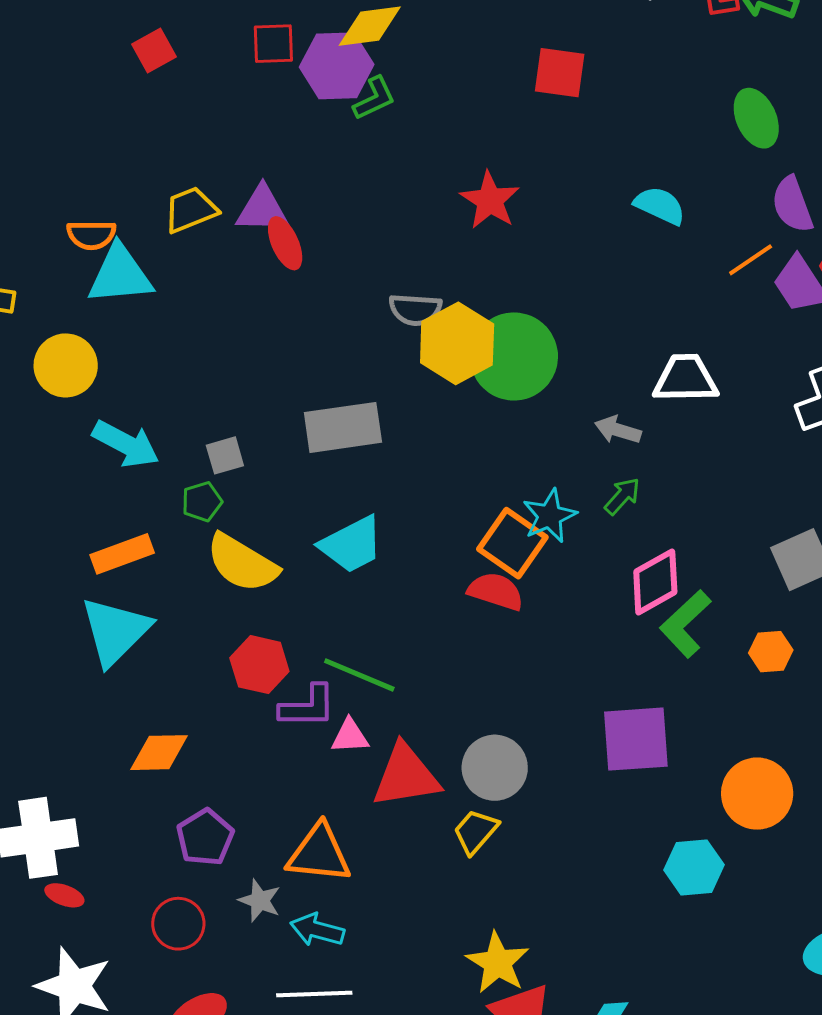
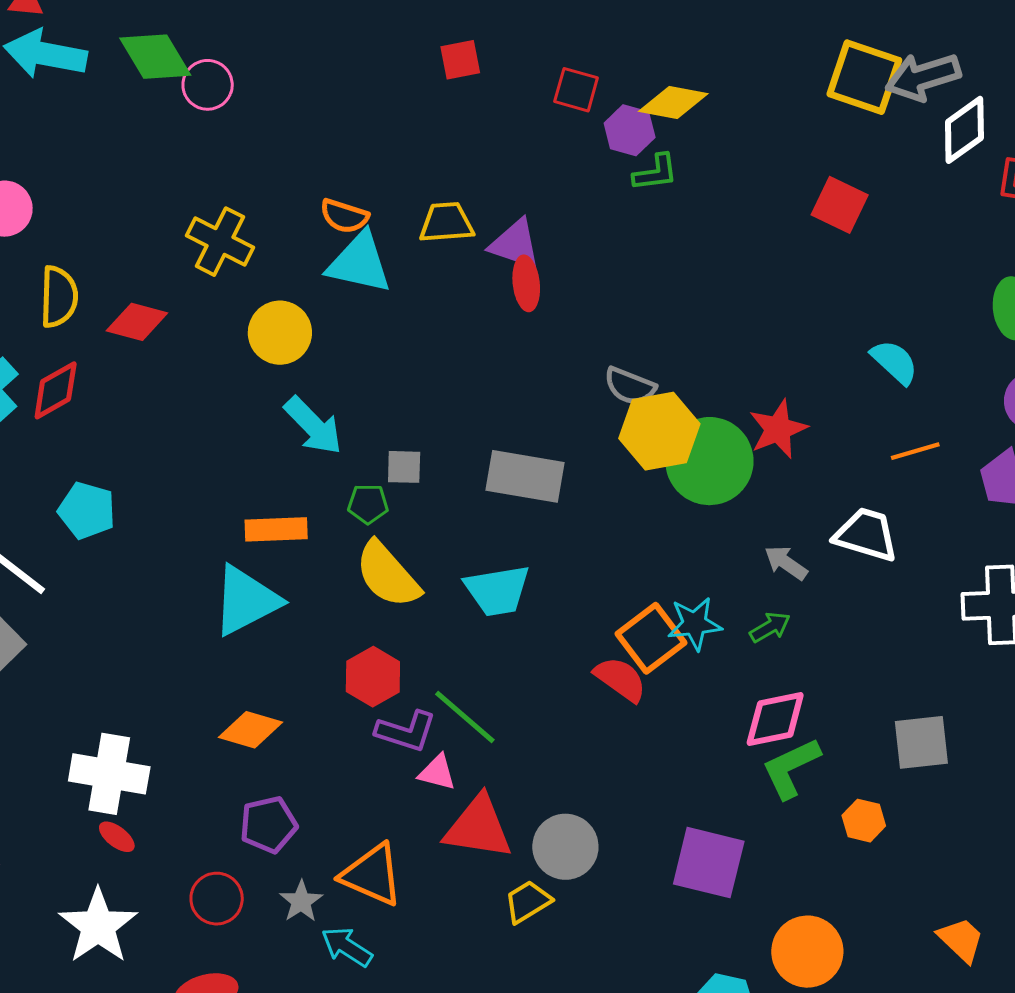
purple hexagon: (337, 66) -> (630, 130), size x0.7
red star: (490, 200) -> (778, 429), moved
orange line: (751, 260) -> (915, 451), moved

